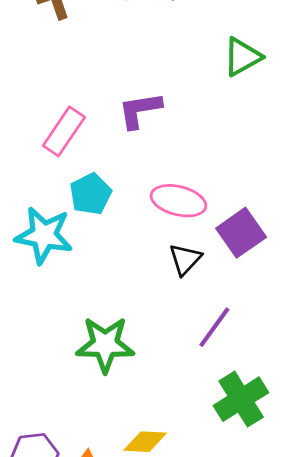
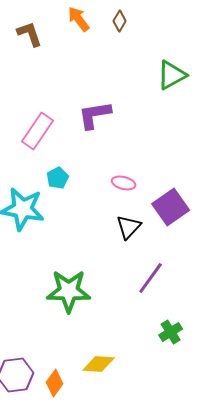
cyan pentagon: (91, 194) -> (58, 178), size x0.7
pink ellipse: (178, 201) -> (124, 183), size x0.6
green cross: (241, 399) -> (171, 332), size x0.6

